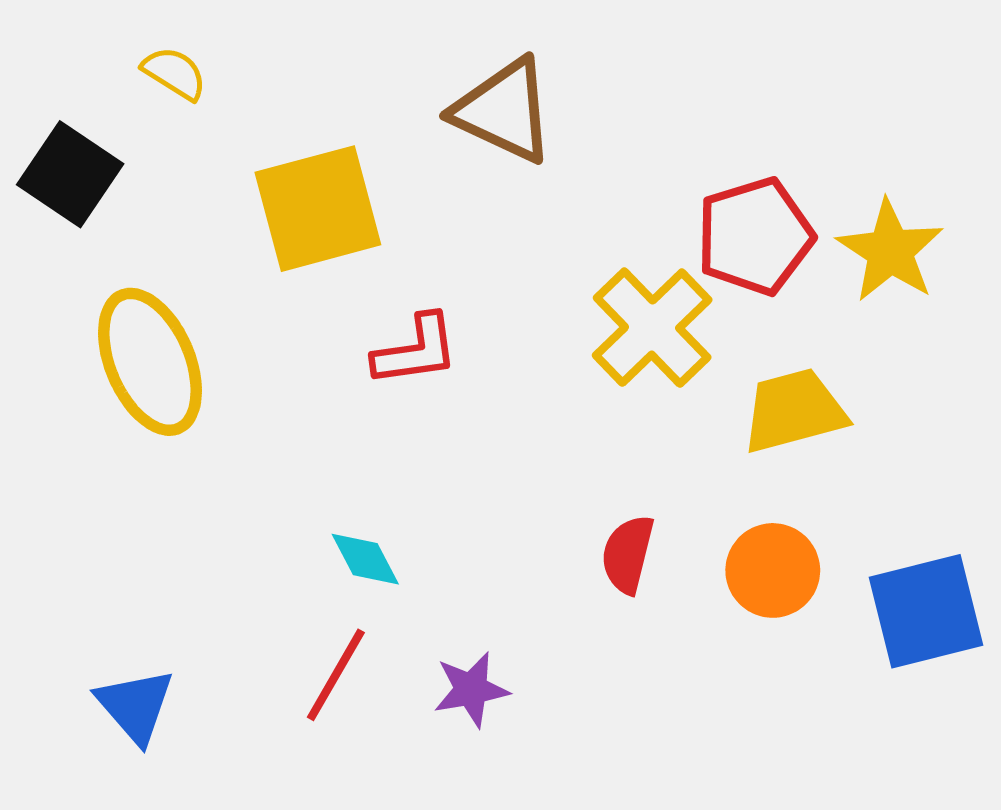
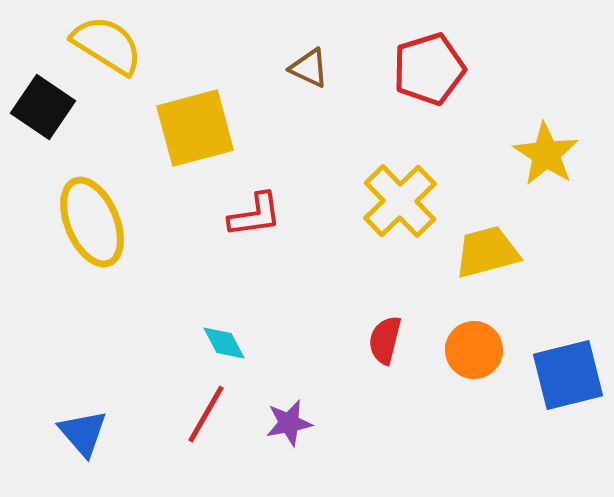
yellow semicircle: (174, 73) -> (107, 45), size x1.8
brown triangle: (504, 111) -> (309, 68), size x0.6
red pentagon: (755, 236) -> (429, 69), moved

